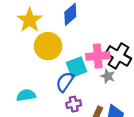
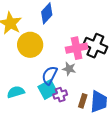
cyan square: (77, 67) -> (48, 90), moved
gray star: (108, 76) -> (69, 69), moved

